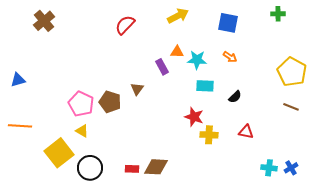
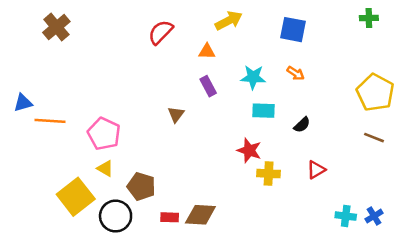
green cross: (278, 14) -> (369, 18), moved
orange triangle: (177, 52) -> (207, 51), moved
brown pentagon: (110, 102) -> (141, 186), moved
orange line: (20, 126) -> (50, 121), moved
red triangle: (246, 132) -> (316, 170), turned -42

